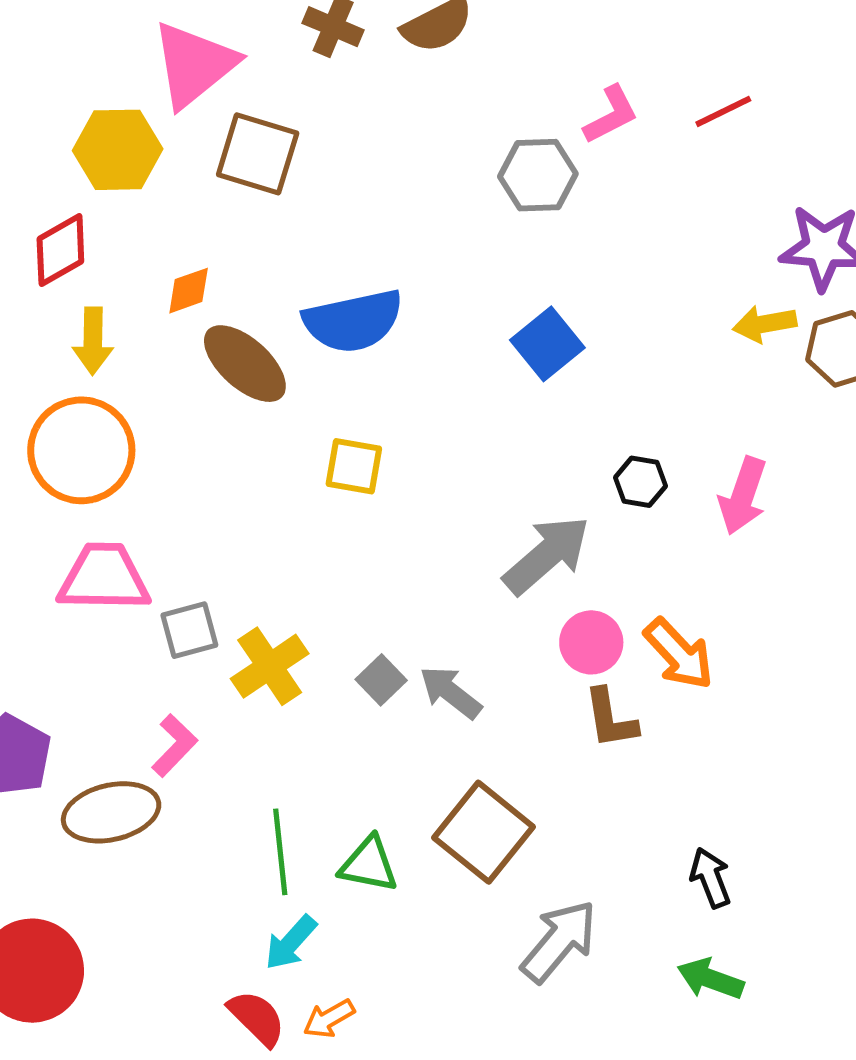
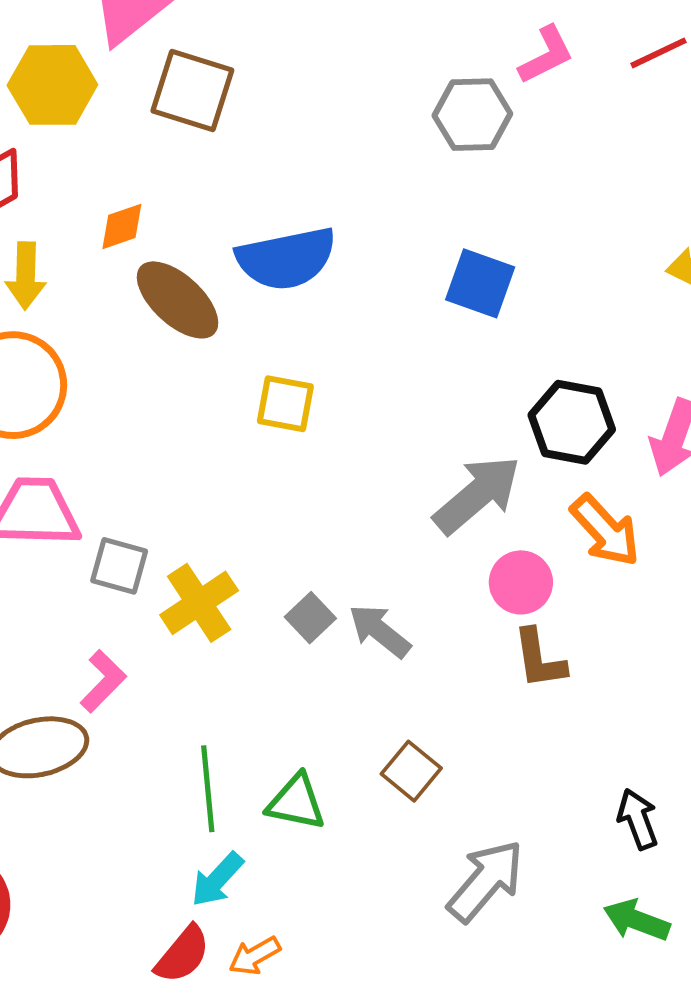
blue square: (547, 344) -> (480, 283), turned -32
black hexagon: (640, 482) -> (572, 422), size x1.6
gray square: (189, 630) -> (119, 566), turned 30
orange arrow: (679, 654) -> (605, 531), moved
brown square: (484, 832) -> (411, 771), size x0.6
red semicircle: (257, 1018) -> (183, 955), turned 84

